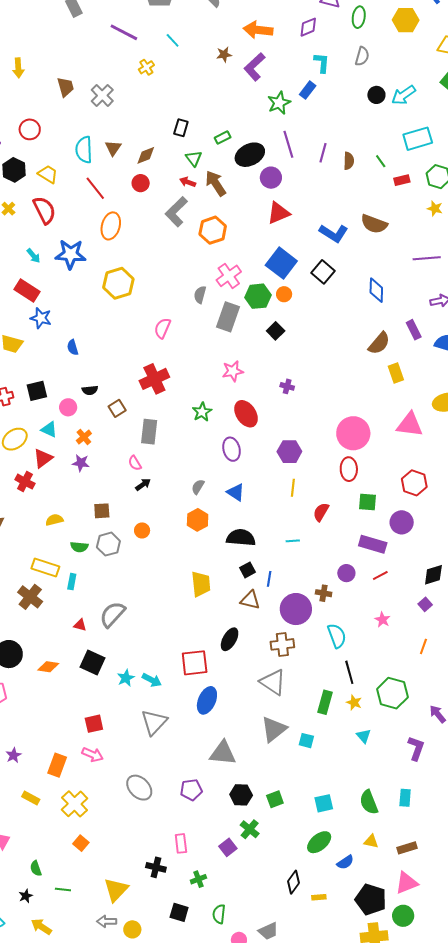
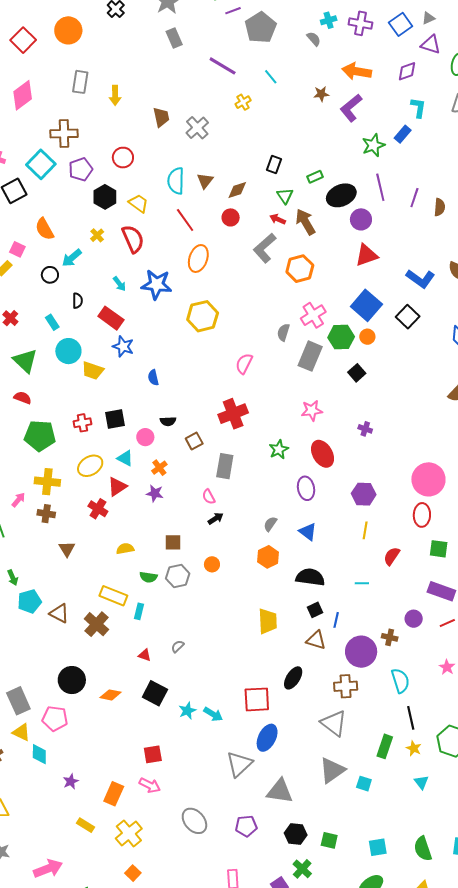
gray semicircle: (112, 614) -> (178, 646), size x0.5
gray triangle: (154, 722) -> (239, 764), moved
green square: (275, 799) -> (329, 840), turned 30

